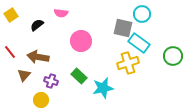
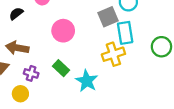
gray square: (123, 28) -> (108, 17), turned -36
cyan rectangle: (139, 43) -> (125, 33), turned 45
cyan star: (103, 88) -> (87, 81), turned -30

